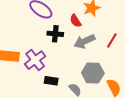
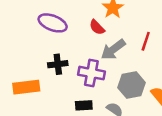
black cross: (55, 34) -> (58, 64), moved
purple cross: (35, 60) -> (91, 73), moved, turned -30

